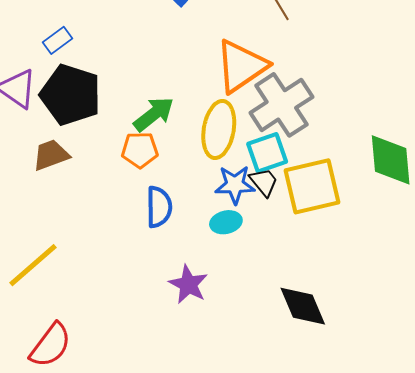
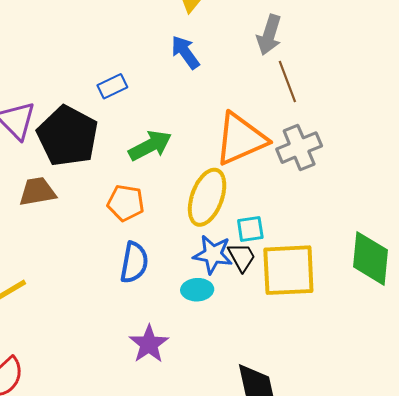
blue rectangle: (58, 40) -> (112, 86), moved
gray cross: (281, 105) -> (299, 148), moved, size x0.7
green arrow: (154, 114) -> (150, 146), moved
cyan square: (267, 153) -> (250, 229), size x0.7

